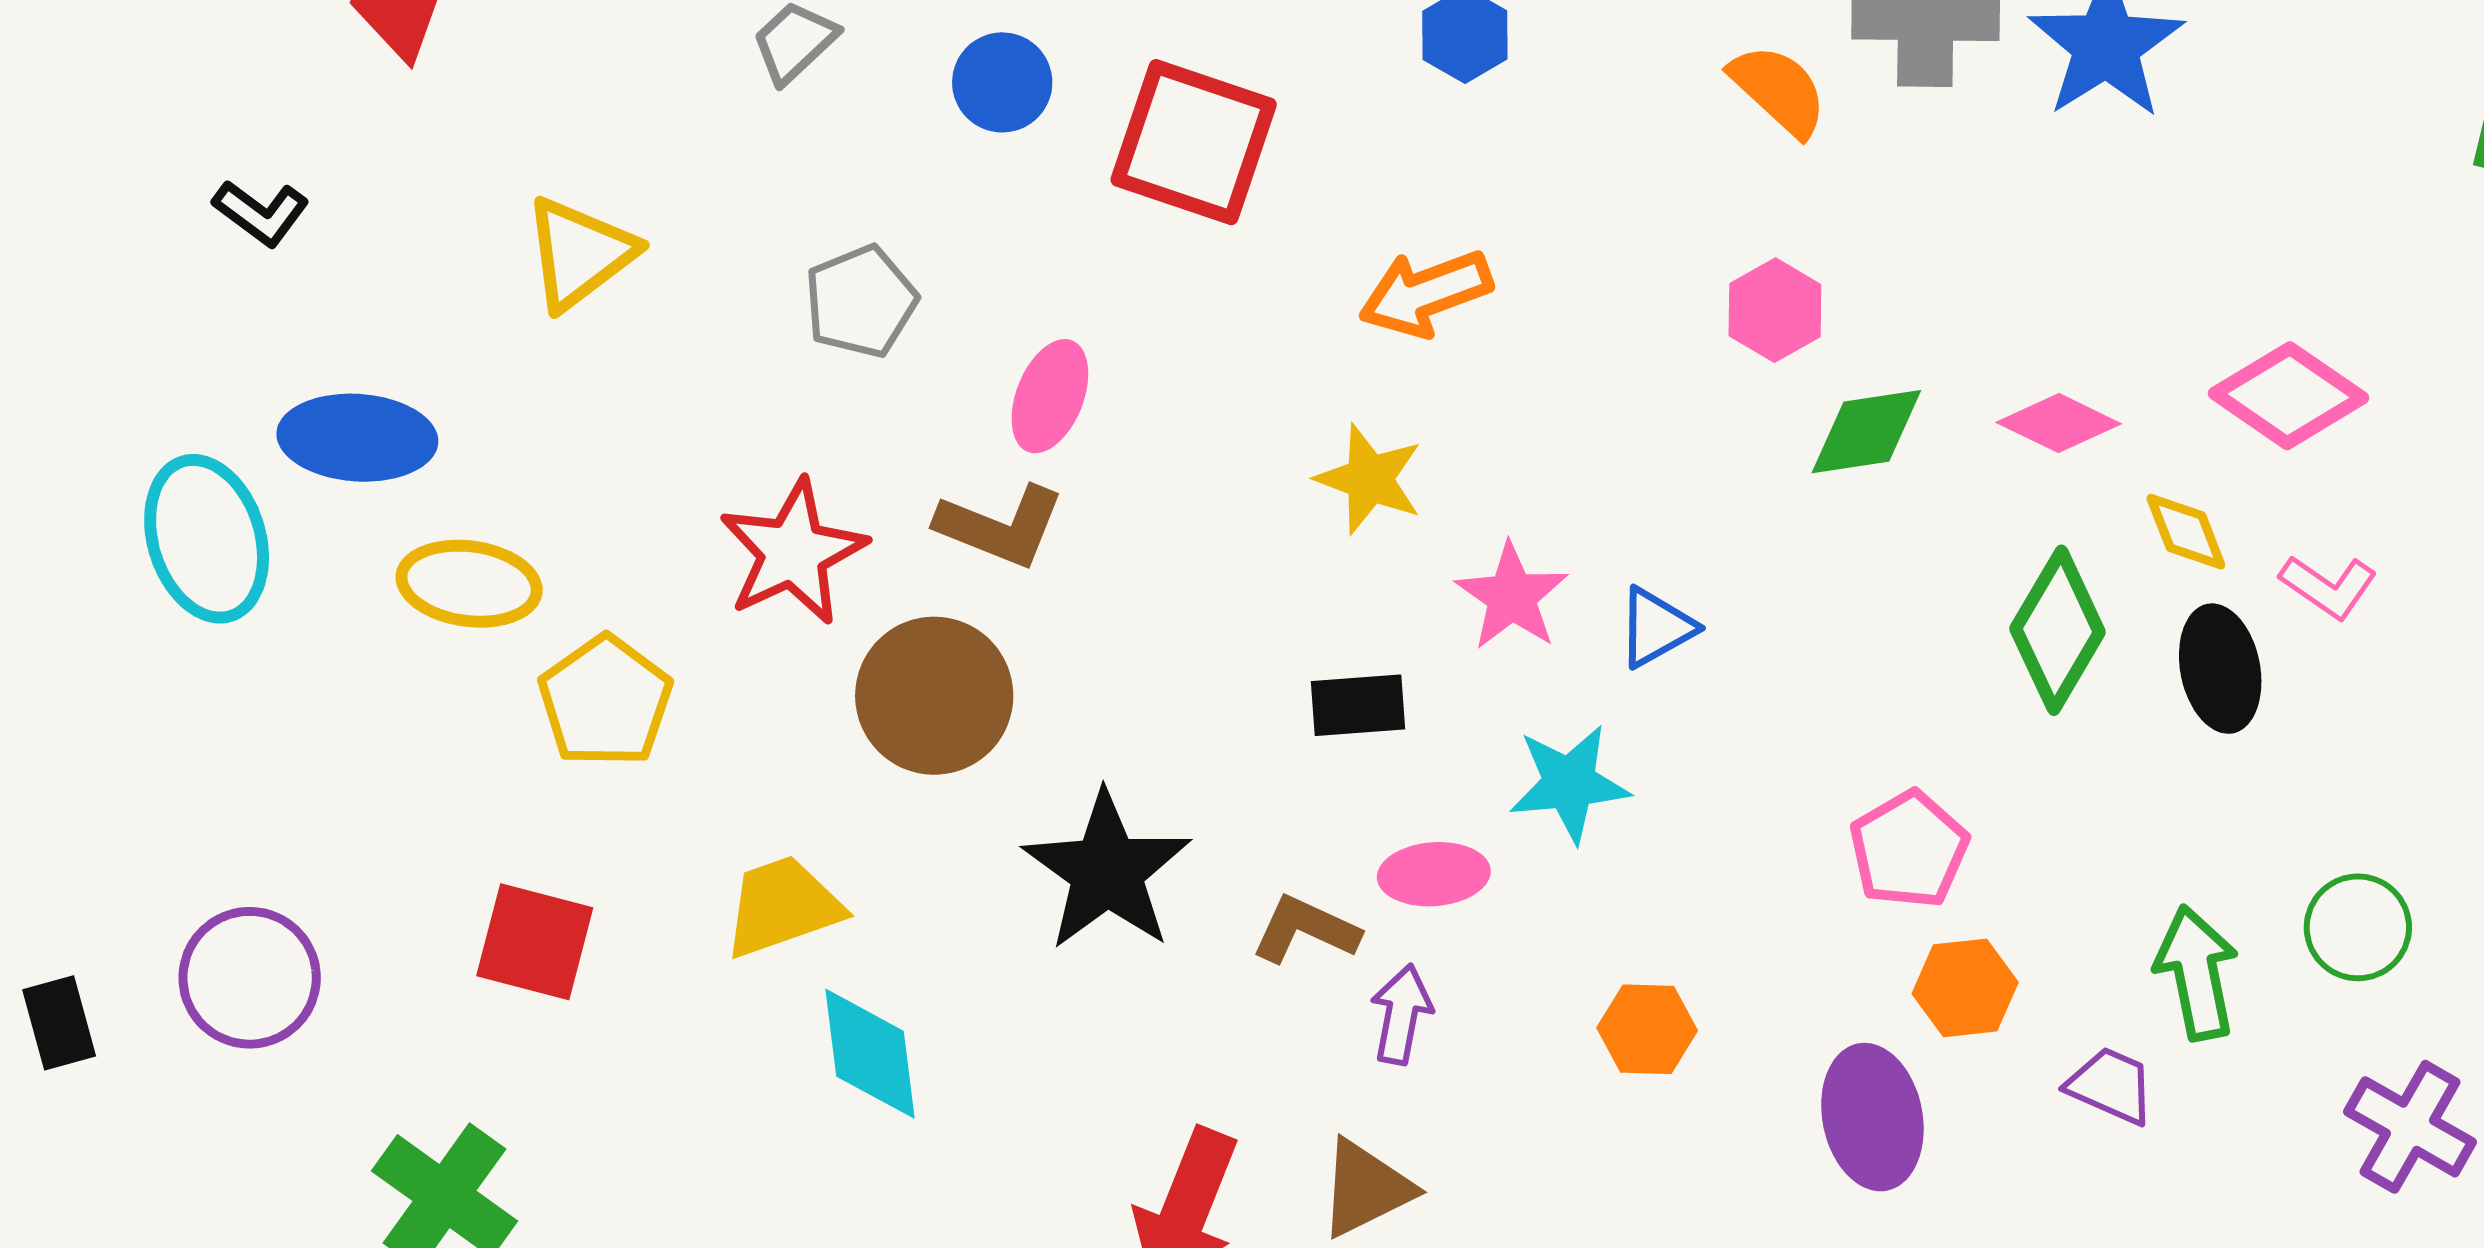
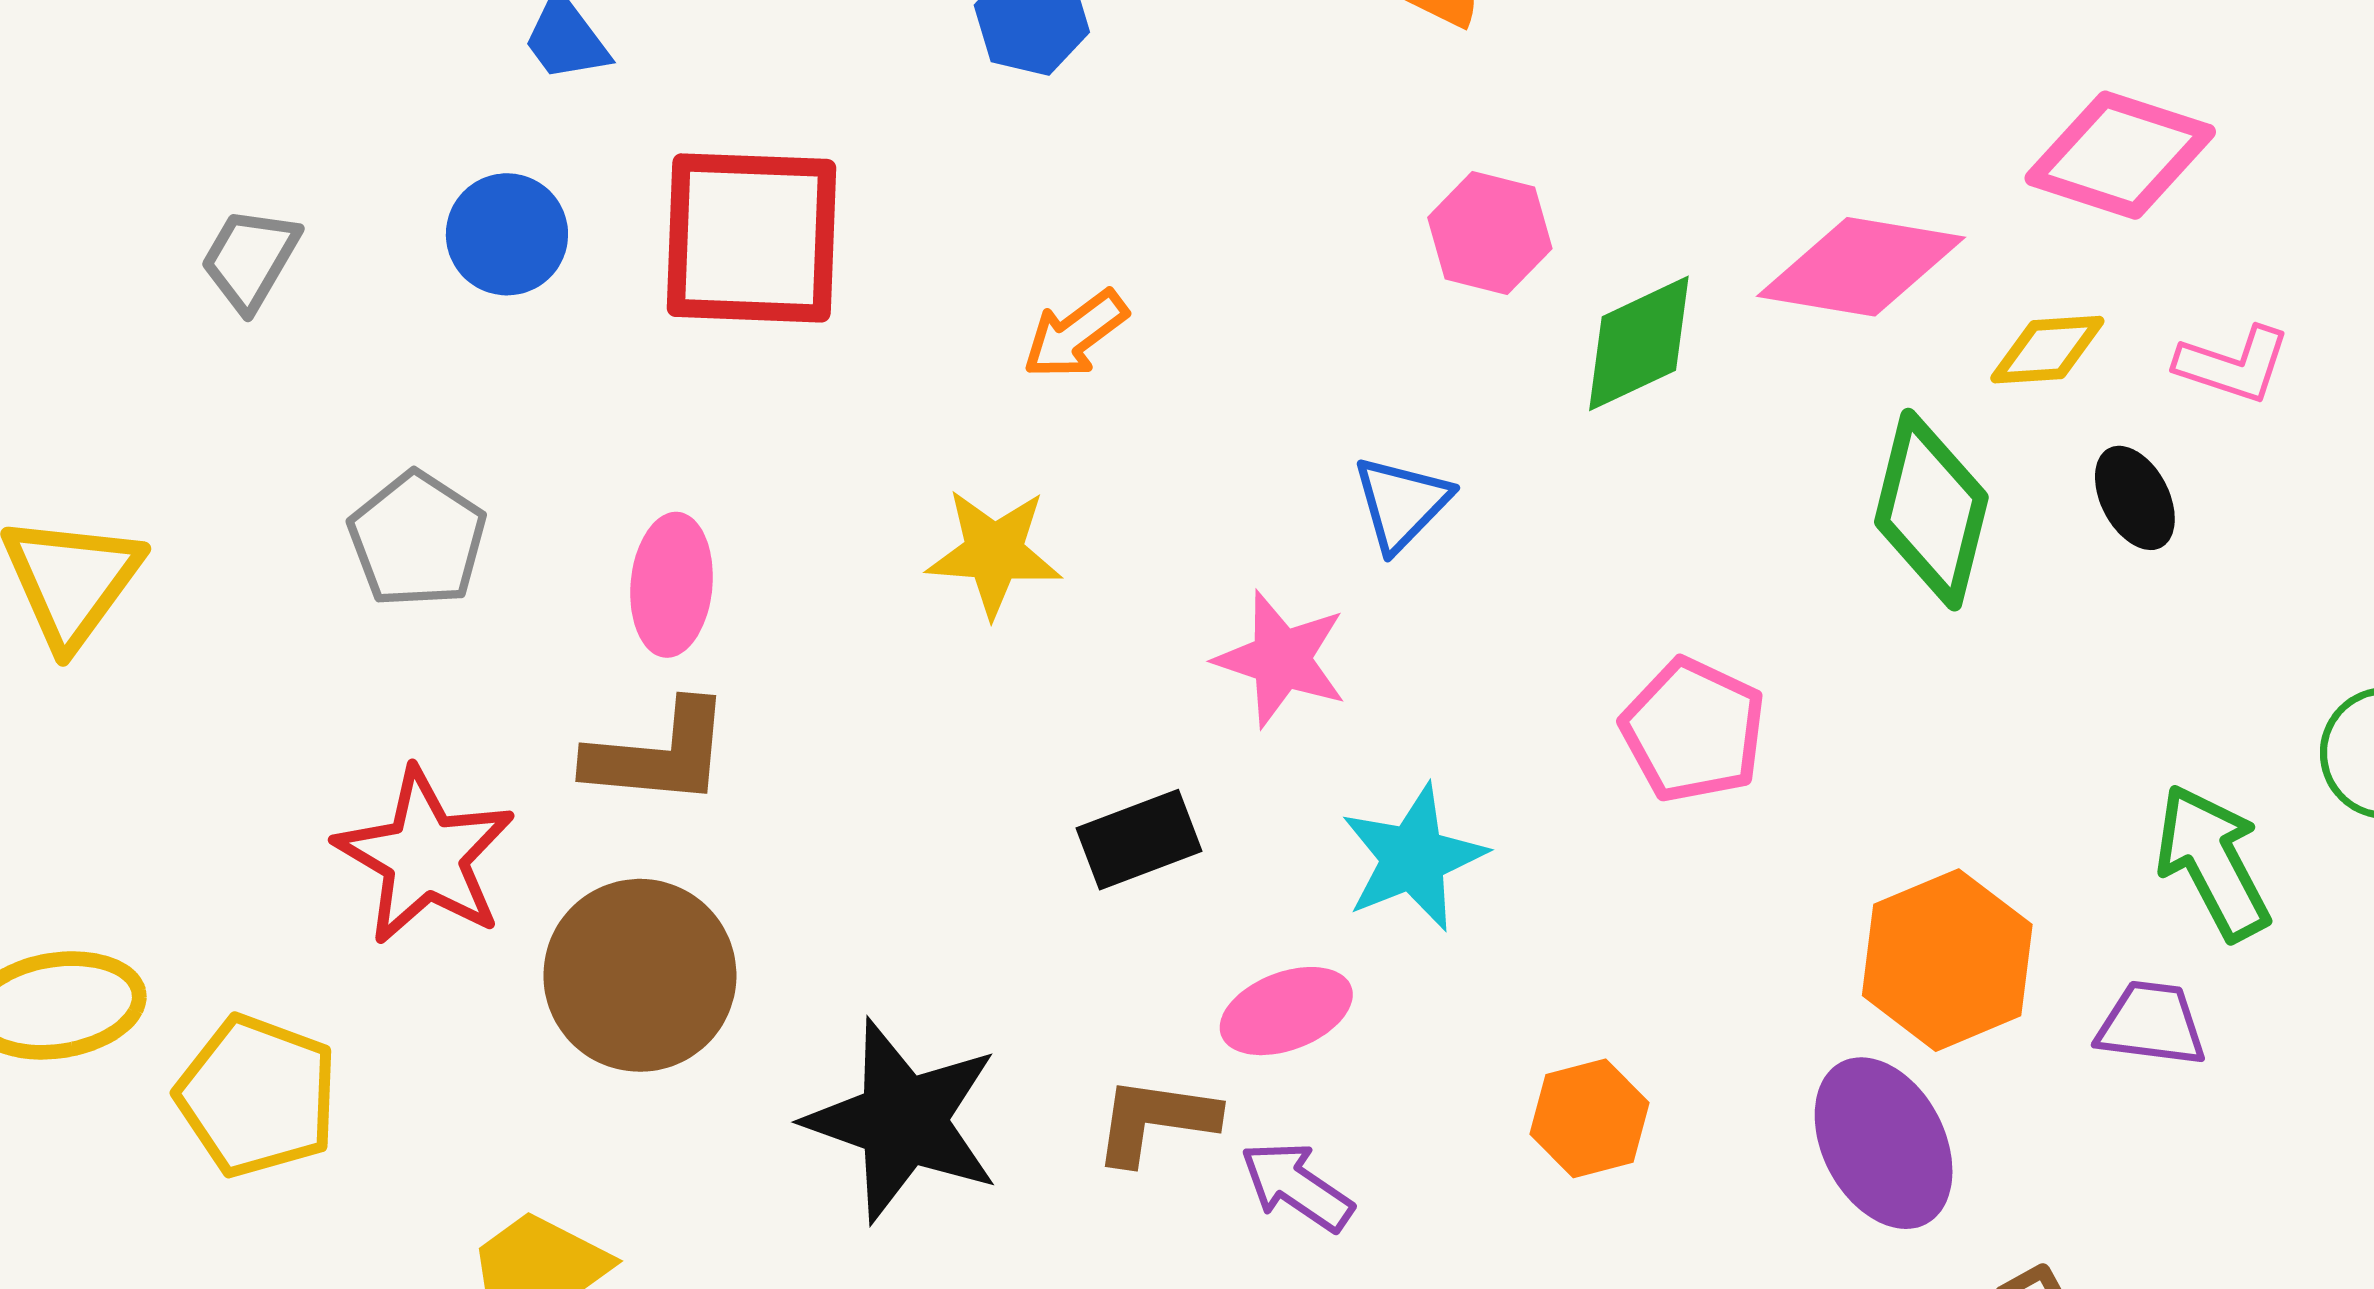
orange arrow: (1426, 293) -> (1075, 334), size x0.7
pink diamond: (2059, 423) -> (1861, 267), size x1.4
yellow star: (1369, 479) -> (994, 553), moved
yellow diamond: (2186, 532) -> (2047, 350), turned -56
blue triangle: (1656, 627) -> (1402, 503), moved
black ellipse: (2220, 669) -> (2135, 498), size x0.7
pink pentagon: (1909, 849) -> (1693, 730), moved
orange hexagon: (1965, 988) -> (1947, 960), size x1.4
purple arrow: (1401, 1014) -> (1297, 1186), turned -50

